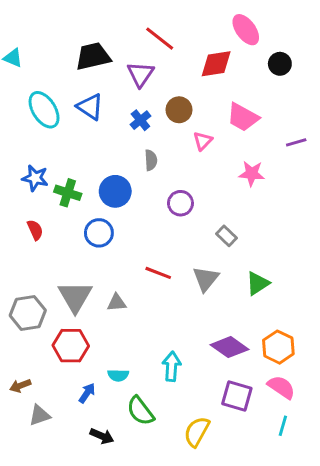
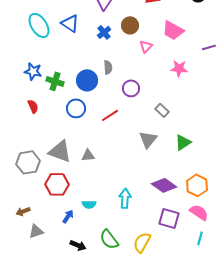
gray semicircle: (151, 160) -> (108, 67), moved
red line: (158, 273) -> (110, 115), moved, turned -54
gray triangle: (75, 297) -> (60, 151), turned -40
green semicircle: (140, 411) -> (109, 239), moved

